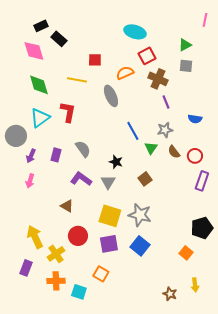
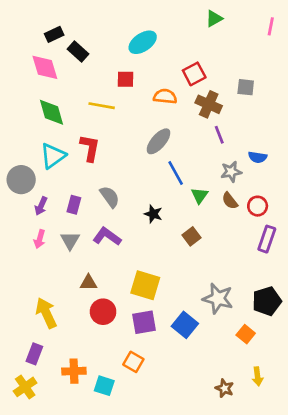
cyan ellipse: (135, 32) -> (143, 42), moved, turned -50
green triangle: (185, 45) -> (214, 18), moved
orange semicircle: (125, 73) -> (165, 96), turned 30
gray ellipse: (111, 96) -> (158, 141), moved, turned 65
gray star: (165, 130) -> (231, 172), moved
gray triangle: (108, 182) -> (70, 240), moved
brown triangle: (67, 206) -> (88, 283), moved, turned -32
gray star: (140, 215) -> (218, 298), moved
yellow cross: (56, 254) -> (25, 387), moved

